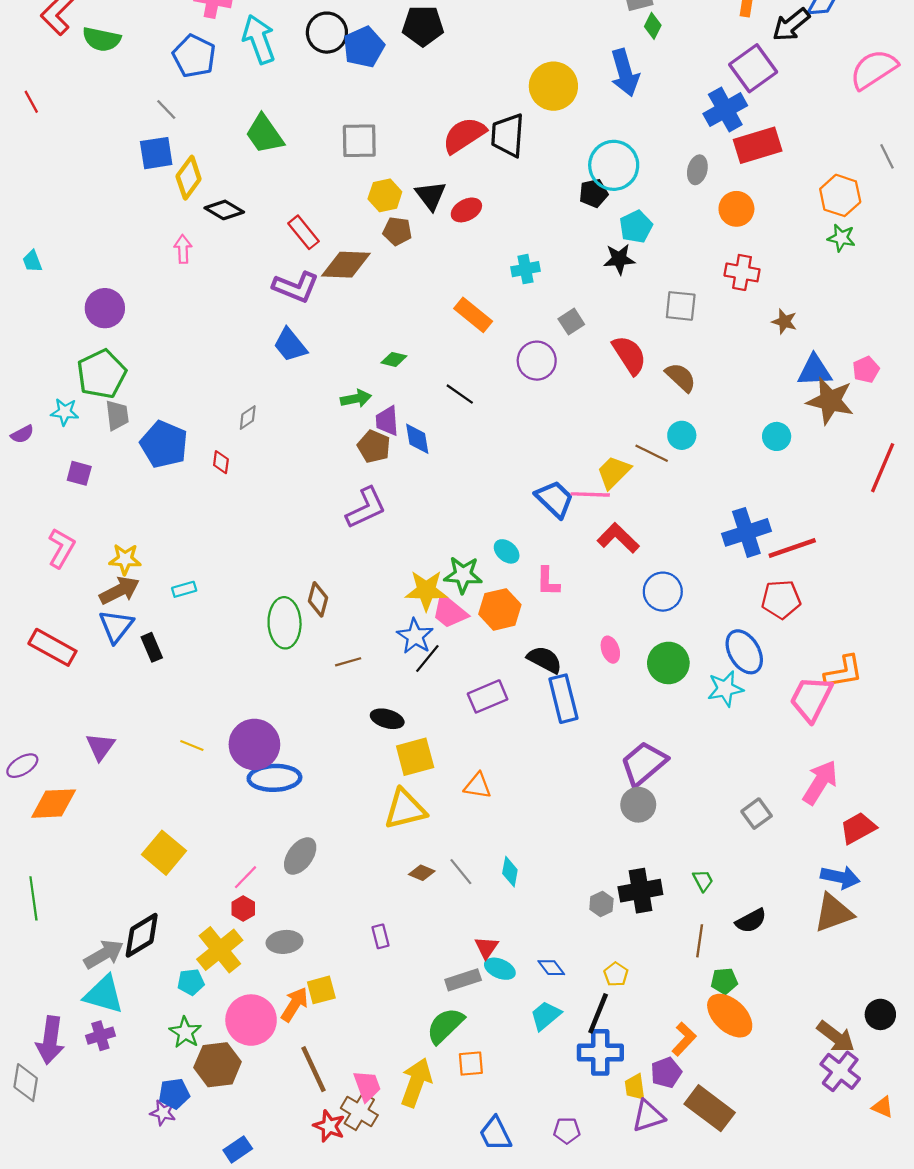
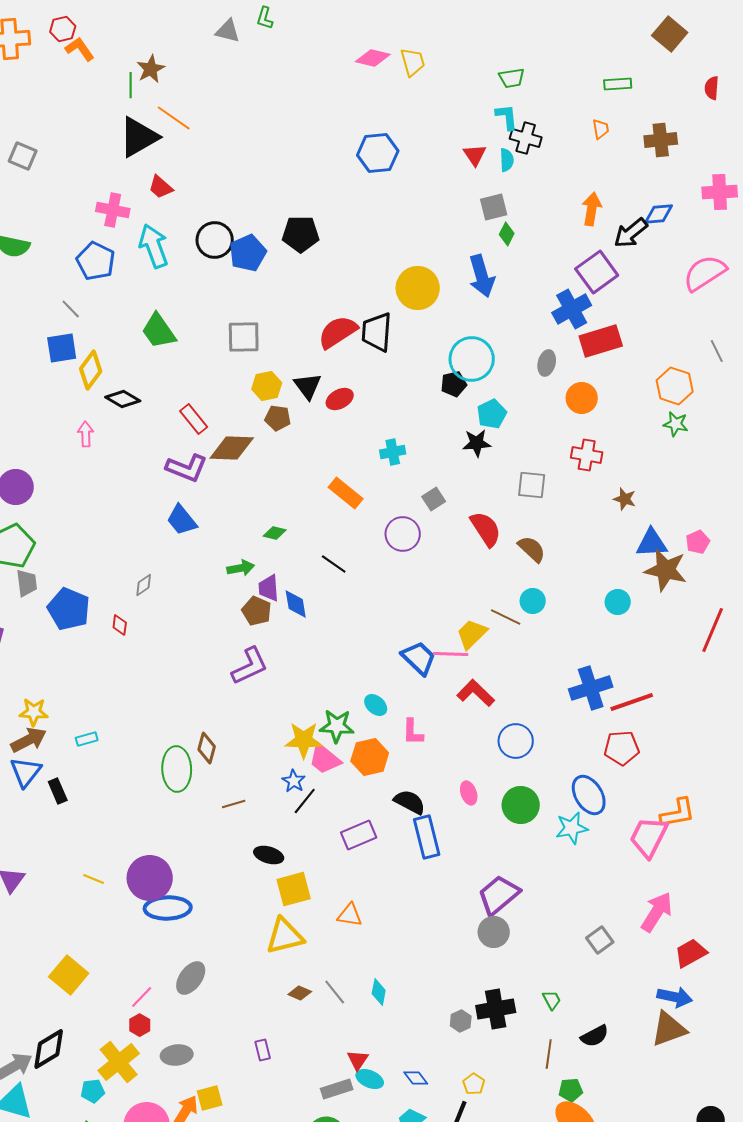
blue star: (415, 636) -> (294, 781), size x0.7

